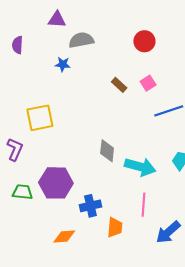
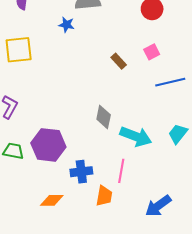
brown rectangle: (119, 85) -> (119, 61), moved
yellow square: (40, 118) -> (19, 50), moved
pink line: (143, 205) -> (121, 171), moved

